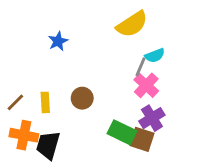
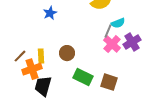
purple cross: (152, 118) -> (132, 42), moved
green rectangle: (122, 132) -> (83, 77), moved
orange cross: (24, 135) -> (32, 69), moved, turned -30

